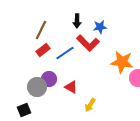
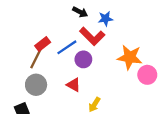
black arrow: (77, 21) -> (80, 12), turned -64
brown line: (41, 30) -> (36, 58), moved
purple circle: (49, 79) -> (83, 59), moved

